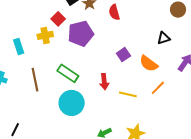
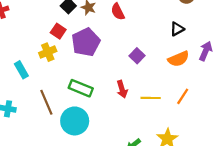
orange semicircle: (149, 64) -> (178, 59), moved, turned -48
orange line: (158, 88) -> (183, 96), moved
cyan circle: (72, 103) -> (75, 121), moved

